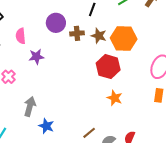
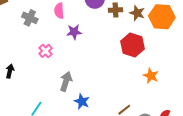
red hexagon: (108, 67) -> (132, 45), moved

